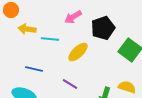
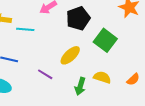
yellow ellipse: (78, 52) -> (70, 55), moved

